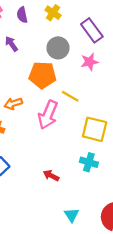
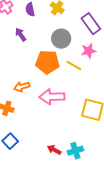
yellow line: (70, 96) -> (74, 65), moved
pink arrow: (48, 115) -> (52, 97), turned 65
cyan cross: (89, 162) -> (75, 151), moved, turned -35

